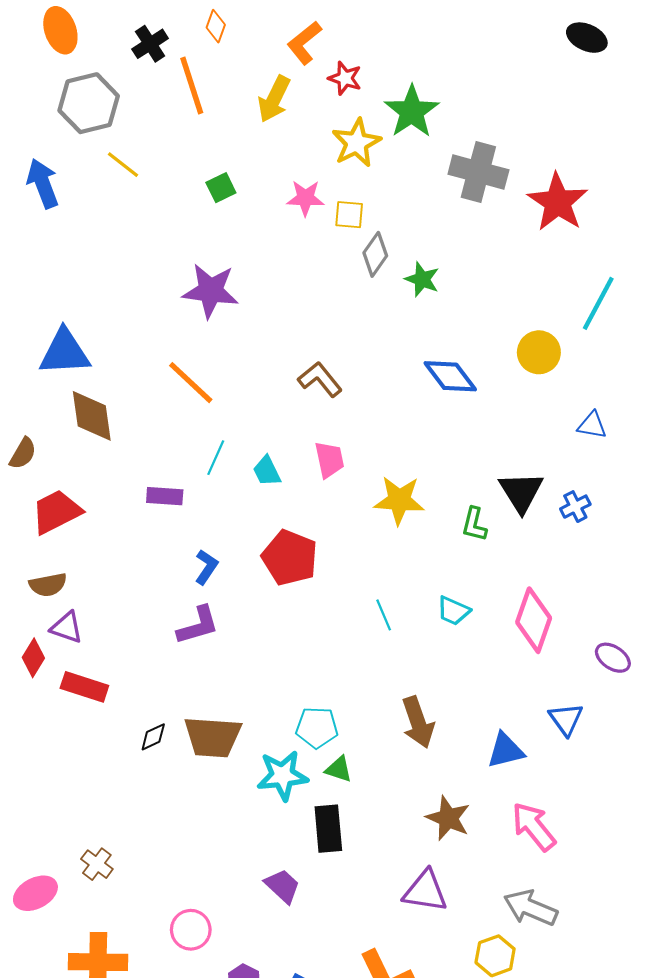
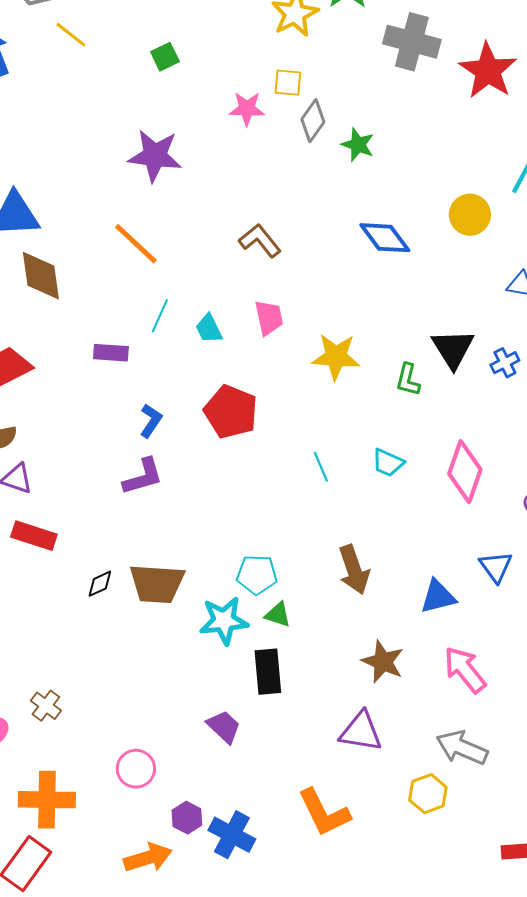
pink star: (305, 198) -> (247, 109), moved

